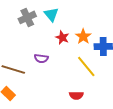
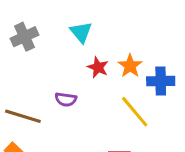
gray cross: (27, 17) -> (24, 37), moved

